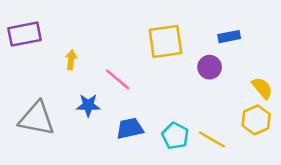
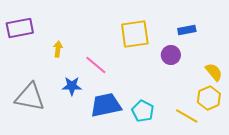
blue trapezoid: (130, 128) -> (106, 105), size x1.4
yellow line: (212, 139) -> (187, 116), moved

